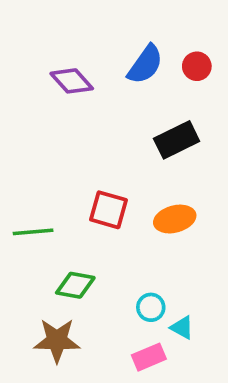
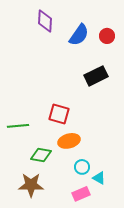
purple diamond: (72, 81) -> (45, 21), moved, turned 45
orange ellipse: (175, 219) -> (69, 141), moved

